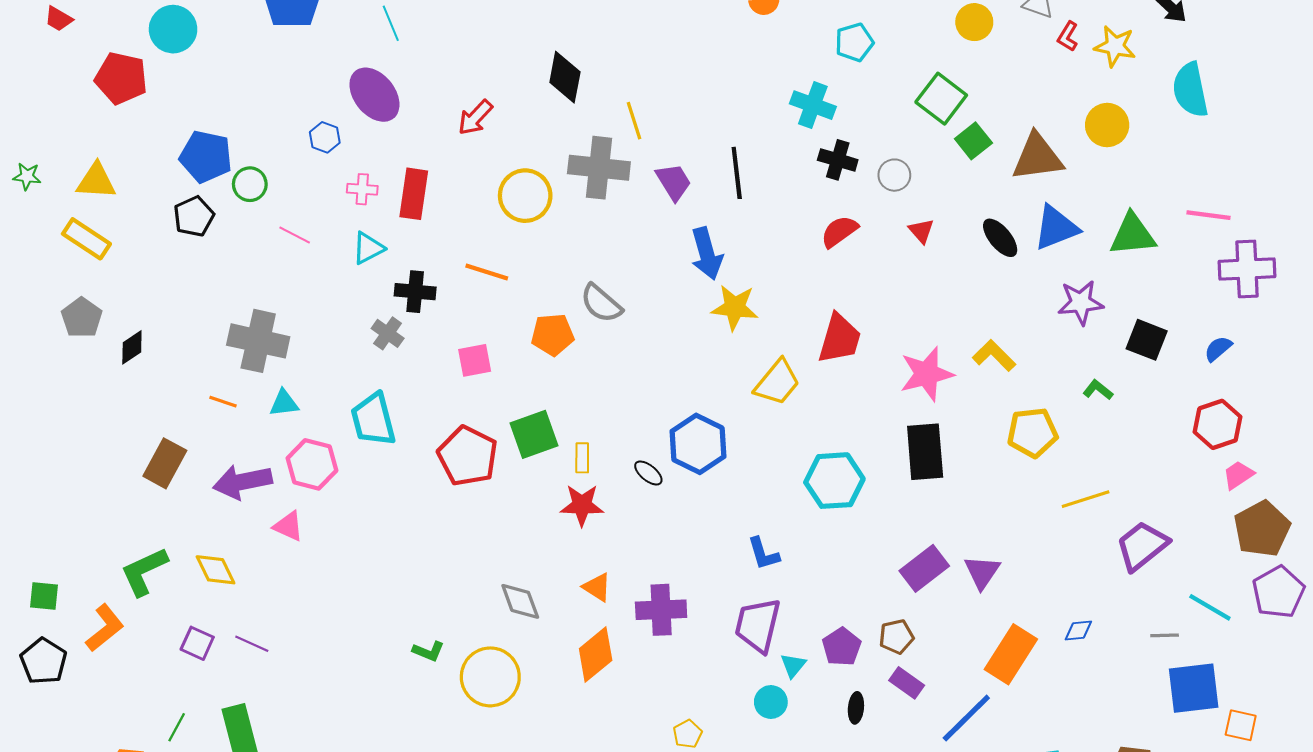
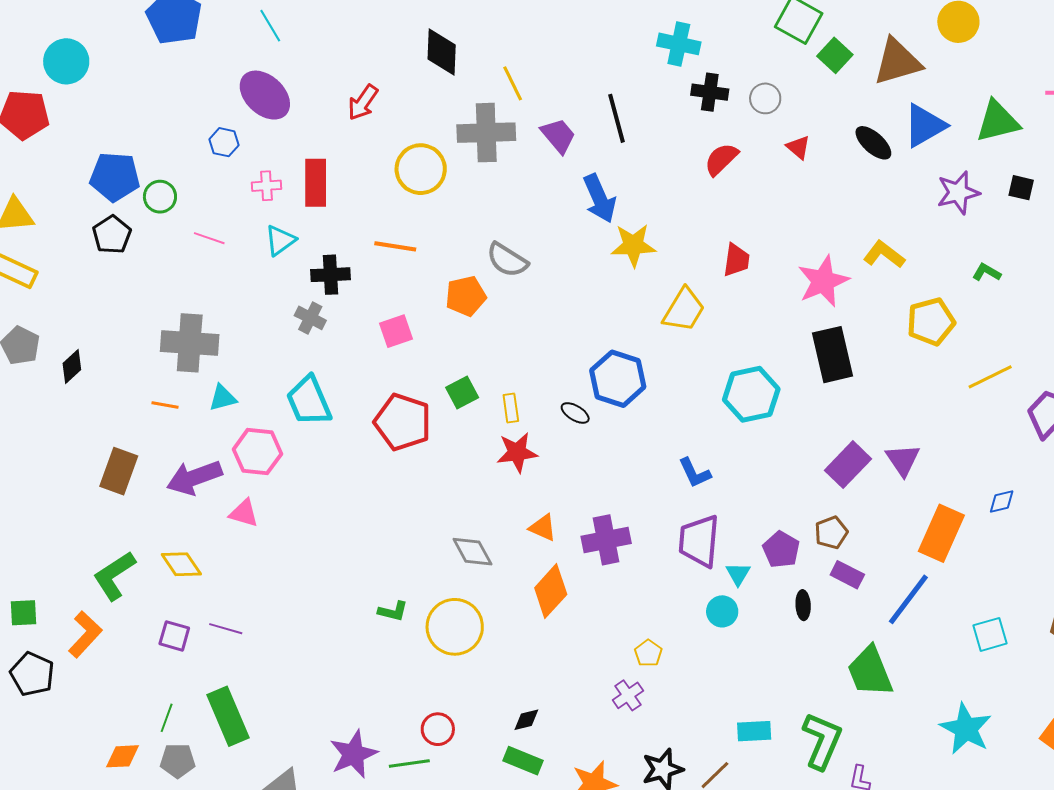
red trapezoid: (840, 339) -> (736, 260), size x0.7
black square: (1147, 340) -> (1021, 188), moved, size x0.7
green square: (534, 434) -> (462, 392), size x0.7

